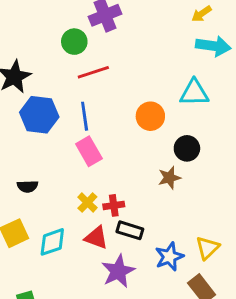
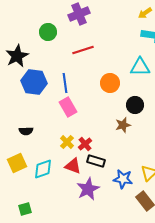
green circle: (74, 42) -> (48, 32), moved
red line: (93, 72) -> (83, 50), moved
red cross: (114, 205) -> (85, 144), turned -32
blue star: (169, 257) -> (123, 179), turned 30

